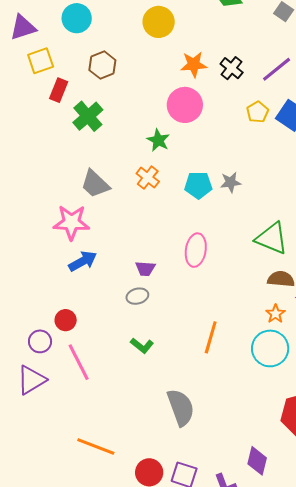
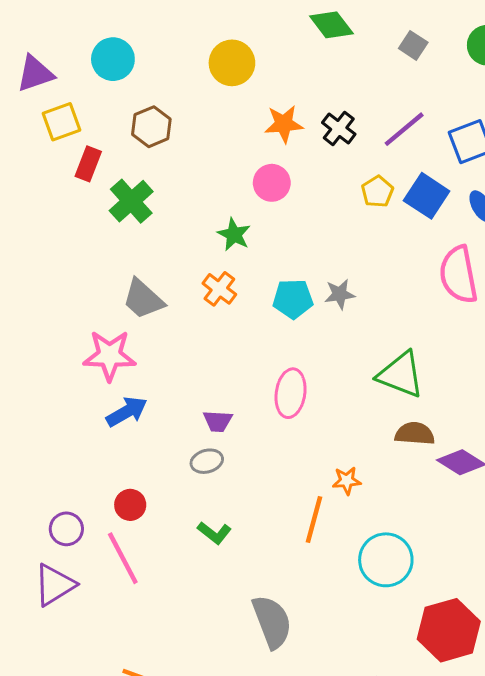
pink circle: (185, 105) -> (272, 183), size x0.7
orange star: (276, 314) -> (347, 481), moved, turned 30
red circle: (66, 320) -> (130, 505), moved
cyan circle: (270, 348) -> (386, 560), moved

